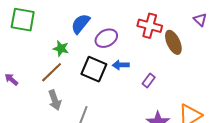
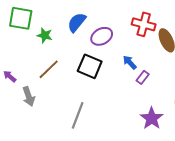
green star: (61, 49) -> (45, 35), moved
blue arrow: (121, 65) -> (130, 62), moved, turned 49
gray arrow: (55, 100) -> (29, 96), moved

